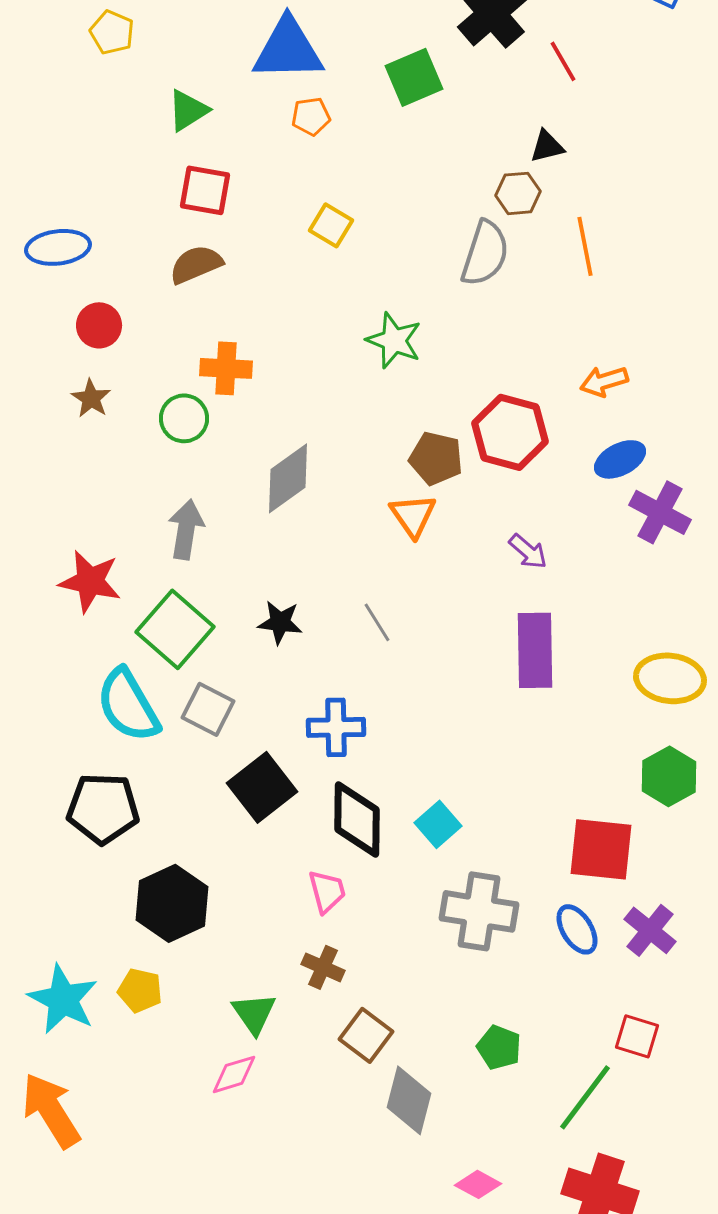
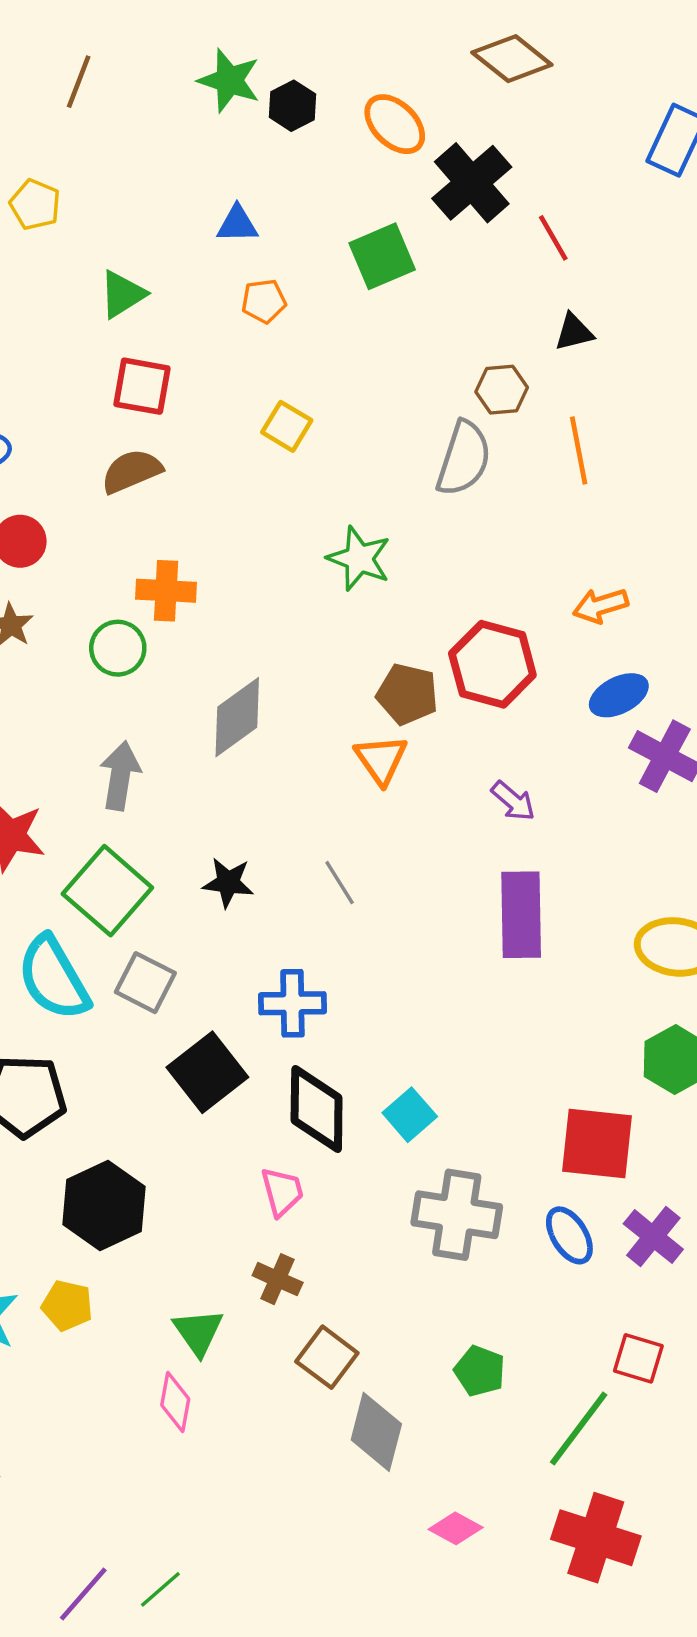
blue triangle: (288, 49) -> (237, 224), size x0.5
black triangle: (547, 146) -> (574, 332), moved
pink diamond: (234, 1074) -> (175, 1402), turned -63

